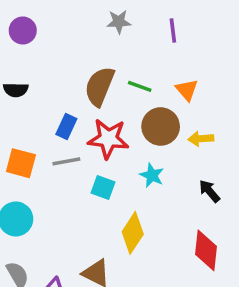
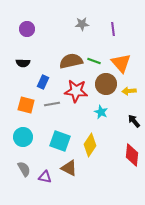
brown semicircle: (100, 86) -> (71, 61), turned 55
orange triangle: (187, 90) -> (121, 63), size x1.5
blue rectangle: (66, 126) -> (43, 82), moved
cyan square: (103, 188) -> (60, 141), moved, size x1.5

